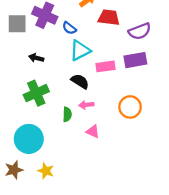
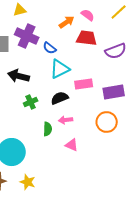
black arrow: (36, 58) -> (19, 76), size x1.5
purple rectangle: (135, 60) -> (114, 92), moved
black semicircle: (80, 81) -> (60, 98), turned -54
green cross: (36, 93) -> (31, 102), moved, size x0.6

